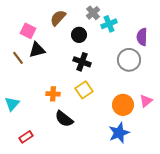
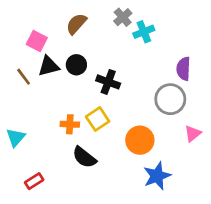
black circle: (79, 35) -> (76, 65), moved
purple semicircle: (142, 37) -> (184, 69), moved
gray circle: (129, 60) -> (170, 99), moved
yellow square: (84, 90) -> (98, 119), moved
orange circle: (123, 105) -> (140, 140), moved

